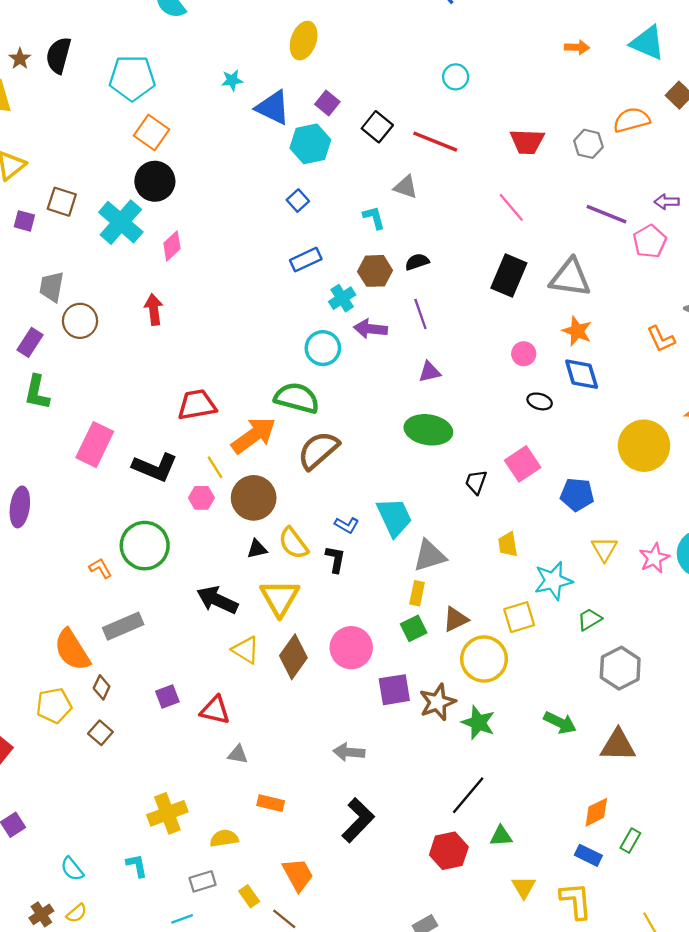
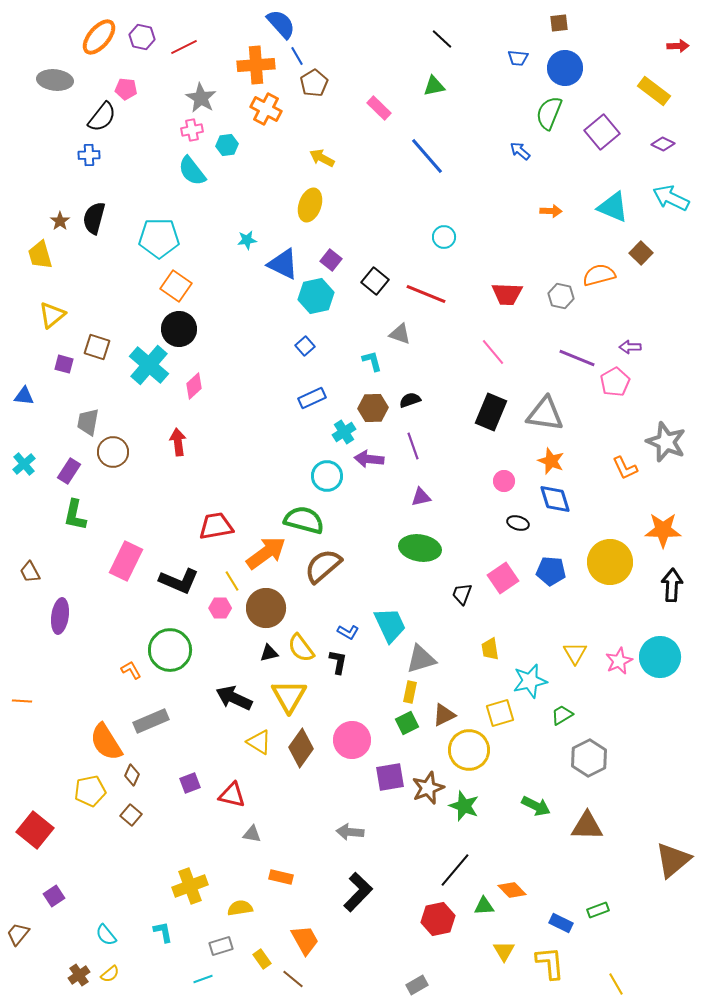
blue pentagon: (577, 494) -> (551, 571), moved
orange diamond: (596, 812) -> (512, 890), moved, turned 72
green rectangle: (630, 841) -> (598, 910), turned 40

